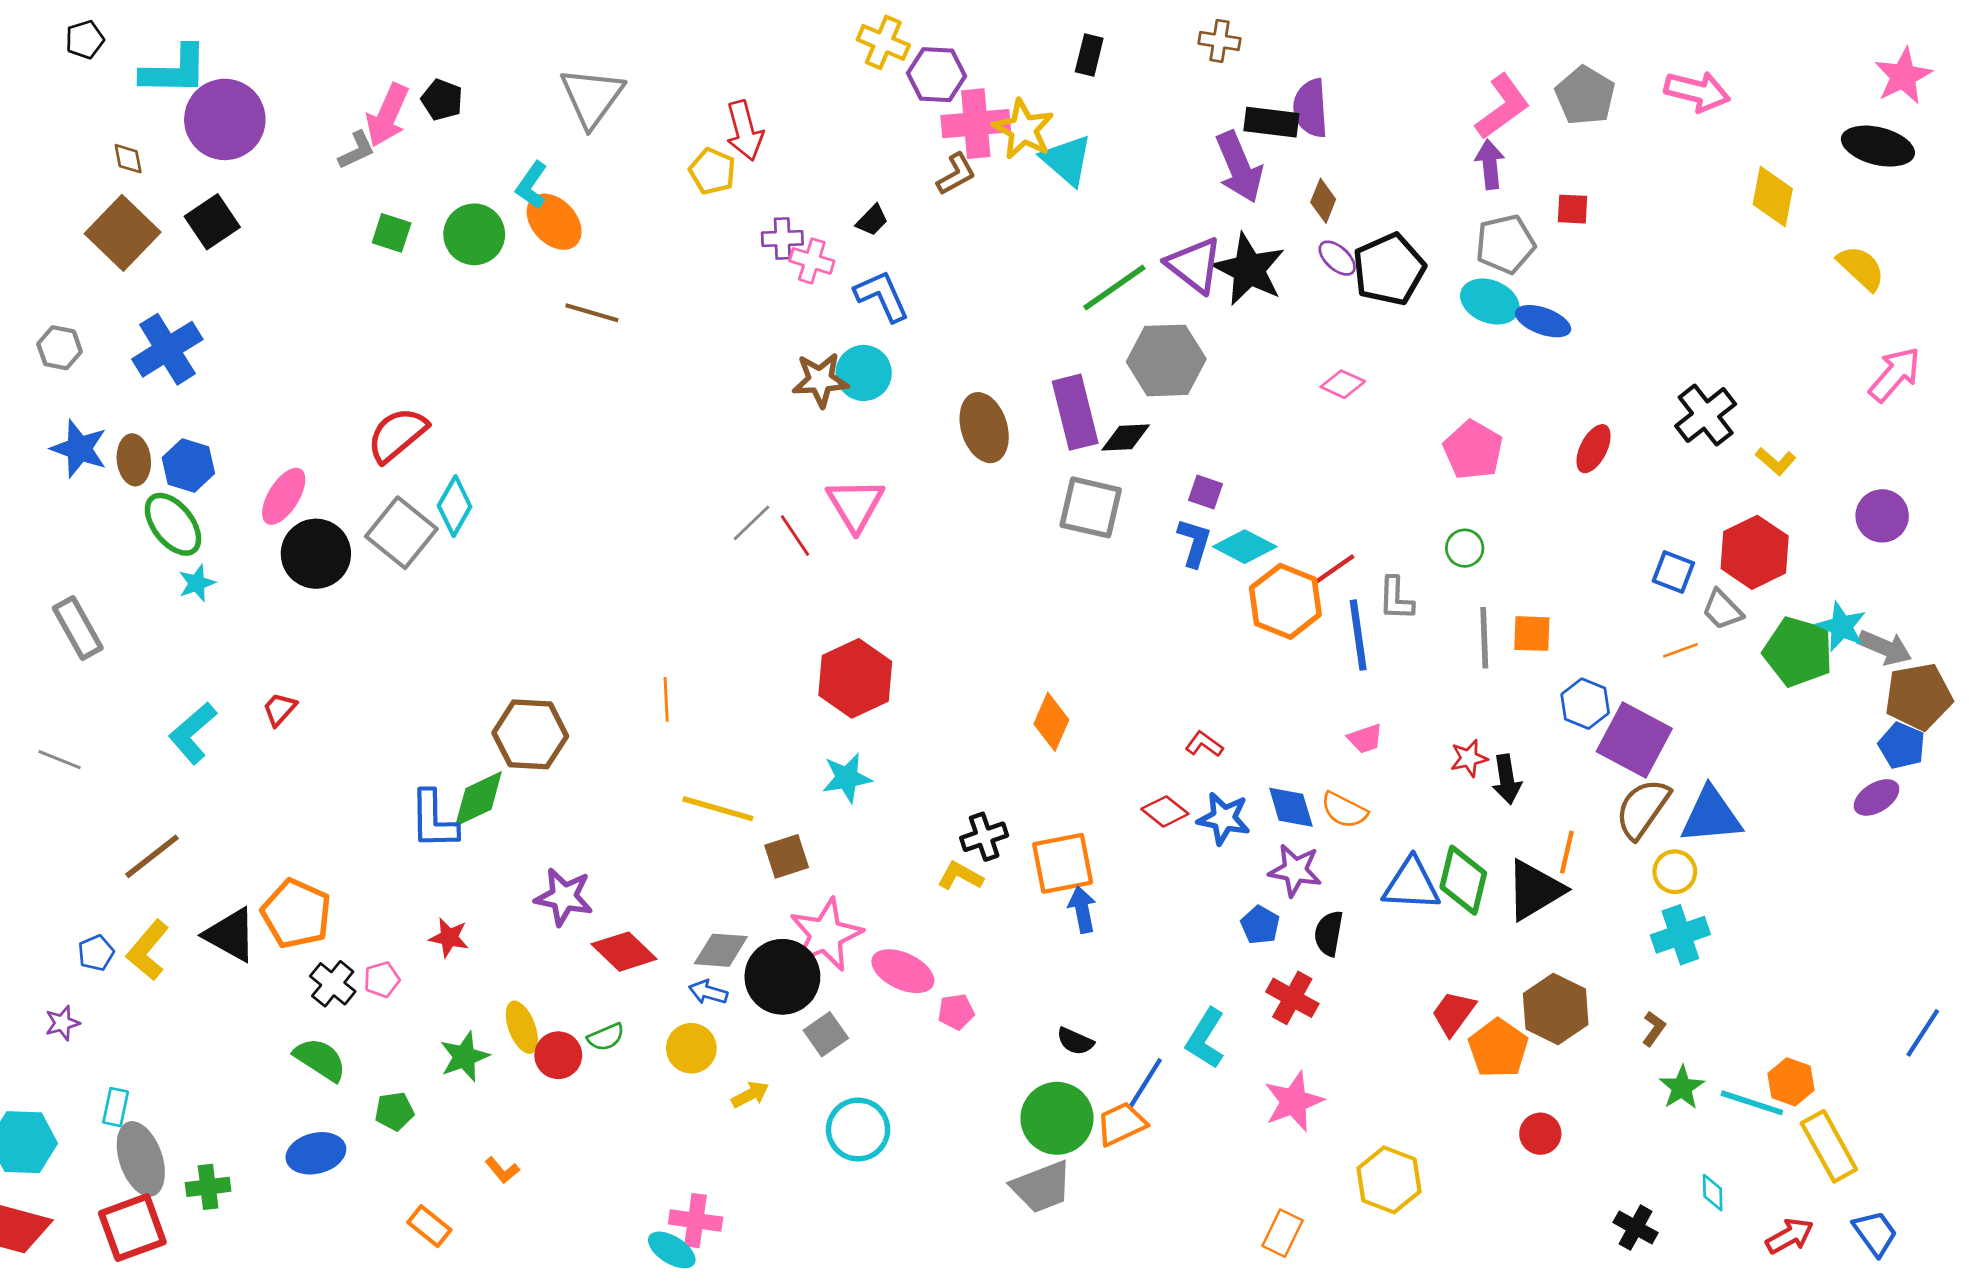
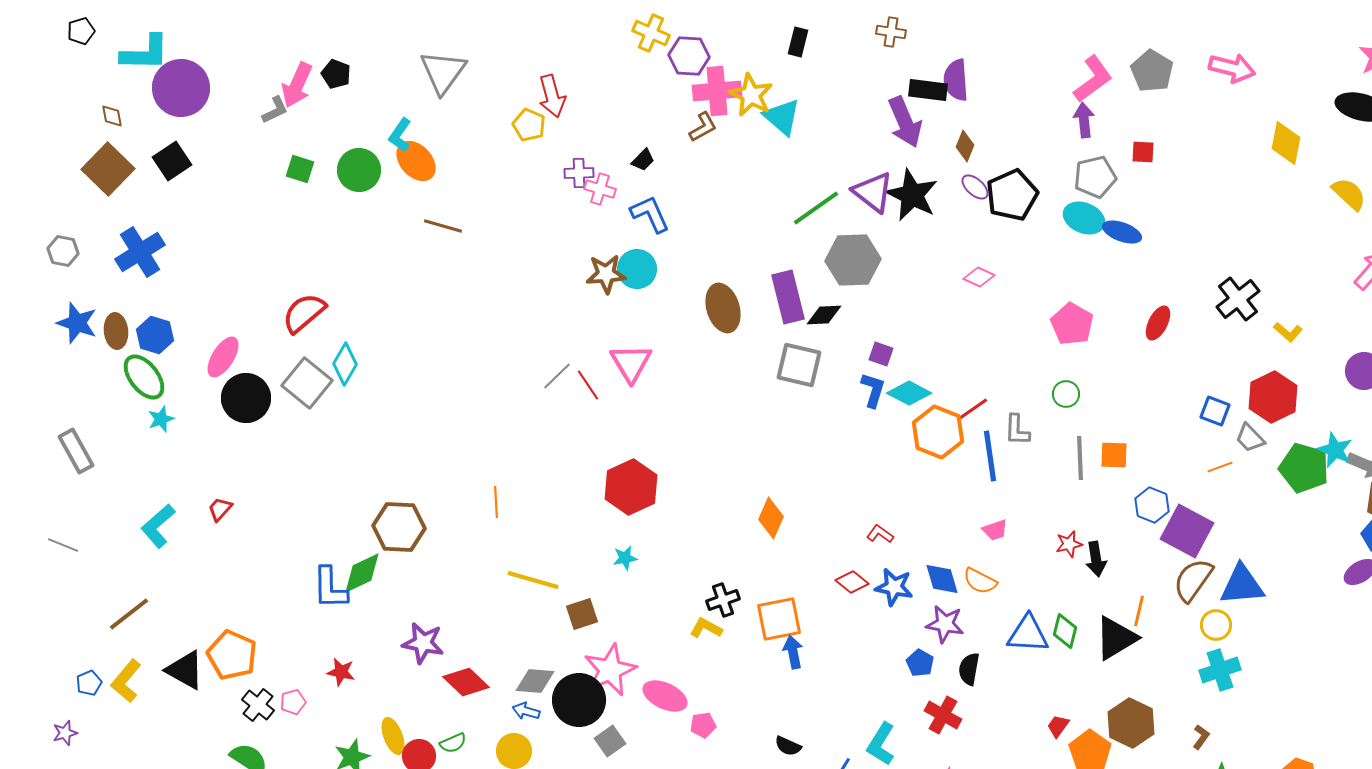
cyan star: (847, 778) -> (625, 558), size x0.7
green diamond: (1463, 880) -> (1065, 631), size x0.7
red trapezoid: (1453, 1013) -> (1058, 726), size x0.7

